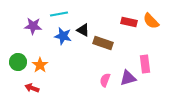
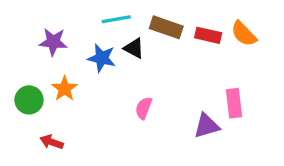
cyan line: (59, 14) -> (116, 19), moved
brown rectangle: (103, 43) -> (166, 27), moved
orange star: (40, 65) -> (65, 89), moved
pink semicircle: (105, 80) -> (144, 108), moved

